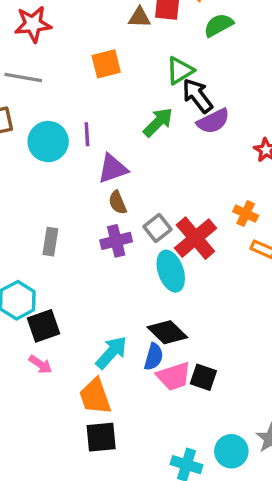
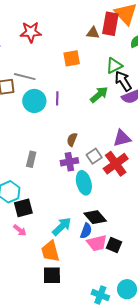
gray line: (23, 78) -> (25, 77), moved
purple triangle: (113, 169) -> (122, 138), moved
brown semicircle: (118, 203) -> (72, 140), turned 40
cyan ellipse: (171, 271) -> (84, 183), moved

